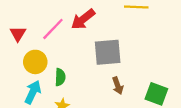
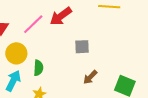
gray square: (108, 52) -> (82, 47), size x0.6
brown arrow: (118, 86) -> (90, 77), turned 63

